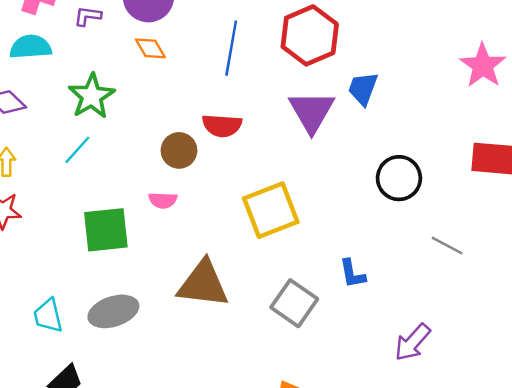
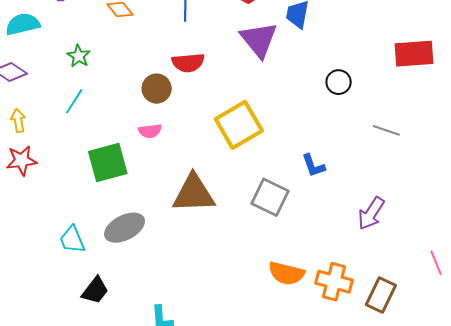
green star: (92, 96) -> (79, 56), size x0.6
black circle: (399, 178) -> (339, 82), size x0.7

